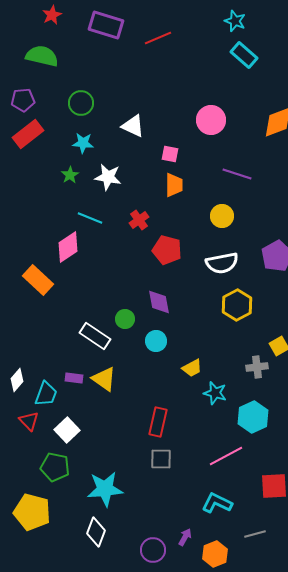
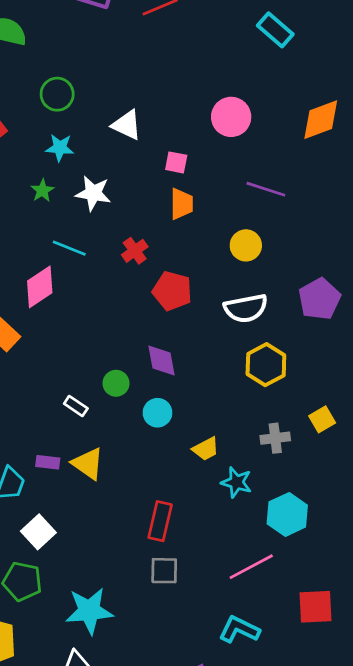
white rectangle: (95, 336) -> (76, 406), size x0.6
gray cross: (257, 367) -> (275, 438), moved

